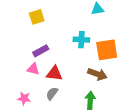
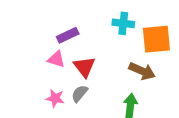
red triangle: (54, 73) -> (84, 67), turned 42
pink star: (24, 98) -> (55, 98), moved

